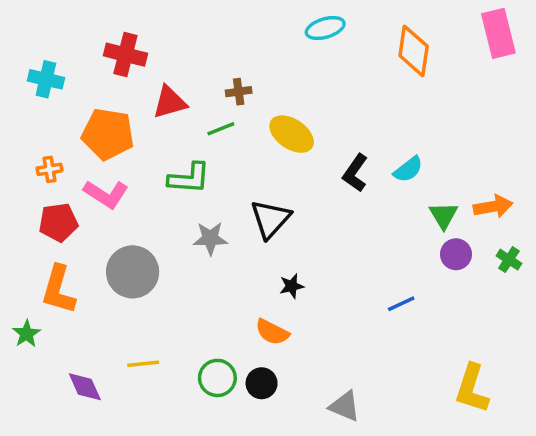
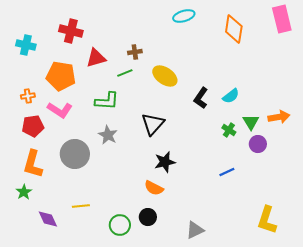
gray star: (210, 238) -> (108, 135), moved, turned 30
green cross: (509, 260) -> (229, 130), moved
black star: (292, 286) -> (165, 162), size x1.5
green star: (27, 334) -> (24, 192), moved
green circle: (217, 378) -> (120, 225), moved
gray triangle: (345, 406) -> (195, 230), turned -48

